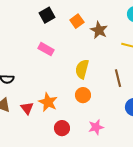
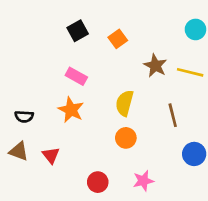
brown star: (99, 30) -> (155, 66), moved
orange star: (48, 102) -> (71, 110), moved

